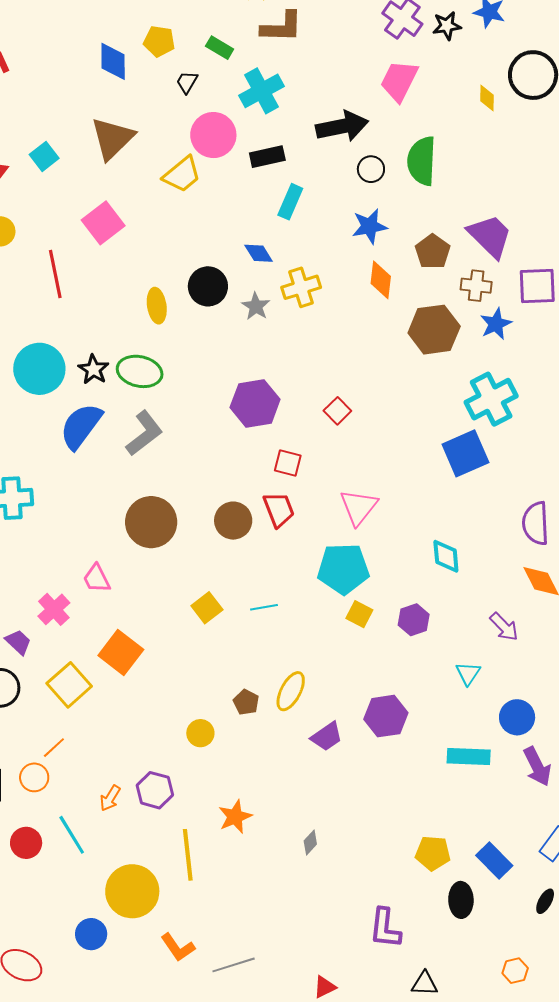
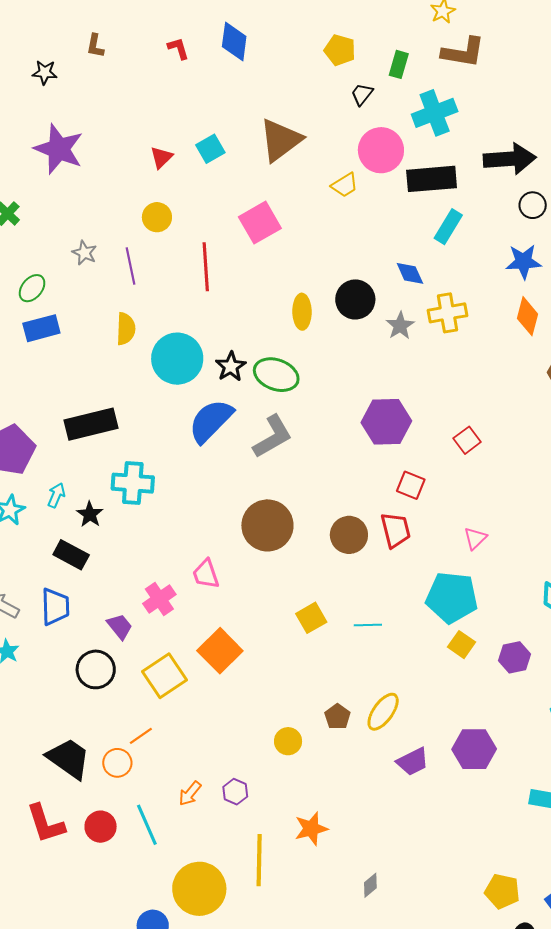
green rectangle: (220, 48) -> (399, 64), turned 68
blue diamond: (113, 61) -> (234, 41), moved
black rectangle: (267, 157) -> (432, 179), size x1.4
yellow trapezoid: (182, 174) -> (345, 185), size x0.7
pink triangle: (359, 507) -> (475, 538), size x0.6
purple hexagon: (155, 790) -> (235, 792), size x0.7
gray diamond: (310, 842) -> (370, 885), moved

